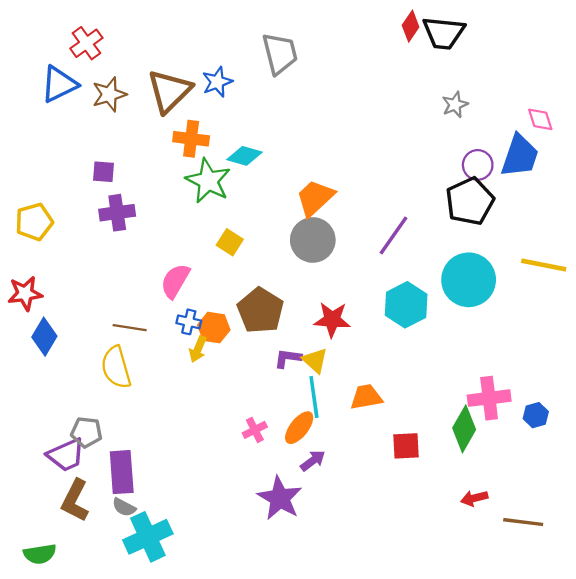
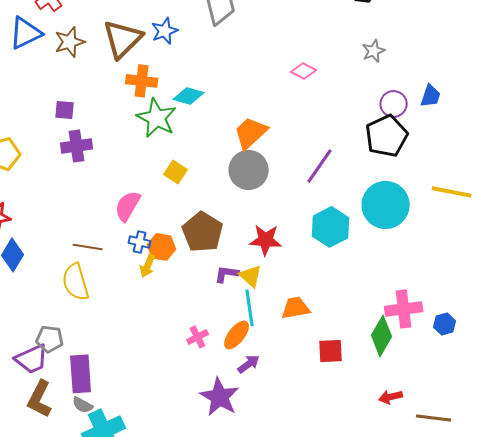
pink diamond: (540, 119) -> (304, 71), moved, turned -45
blue trapezoid: (520, 156) -> (431, 96), size x0.6

